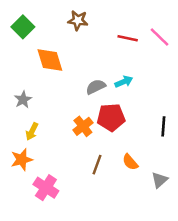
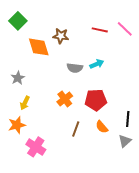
brown star: (78, 20) -> (61, 36), moved
gray semicircle: (96, 87) -> (75, 68), turned -147
red pentagon: (111, 117) -> (96, 100), moved
black line: (163, 126) -> (128, 119), moved

